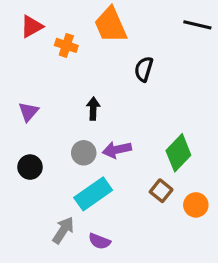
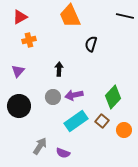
orange cross: (66, 45) -> (29, 40), moved, turned -32
black circle: (30, 167) -> (19, 106), size x1.5
cyan rectangle: (93, 194) -> (76, 121), moved

